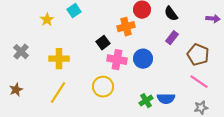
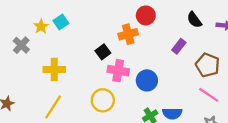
cyan square: (74, 11) -> (61, 22), moved
black semicircle: (171, 14) -> (194, 20), moved
gray cross: (21, 52) -> (21, 45), moved
blue circle: (143, 59) -> (147, 80), moved

